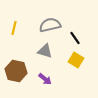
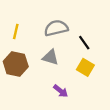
brown hexagon: (16, 71) -> (16, 64), moved
purple arrow: (45, 79) -> (61, 91), moved

